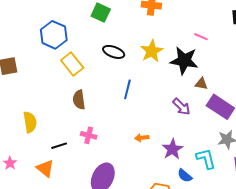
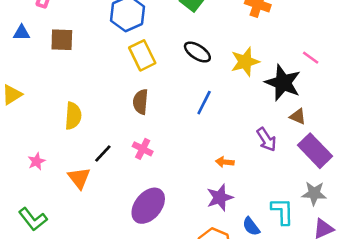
orange arrow: (142, 138) -> (225, 162), moved
black line: (59, 146) -> (103, 154), turned -42
purple star: (172, 149) -> (220, 198), moved

